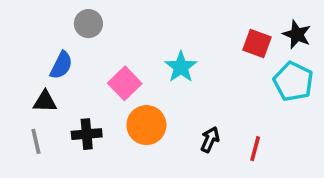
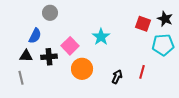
cyan pentagon: (293, 82) -> (163, 45), turned -30
black cross: (87, 134) -> (49, 57), moved
red line: (255, 149) -> (142, 72), moved

